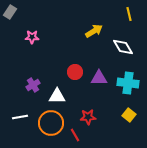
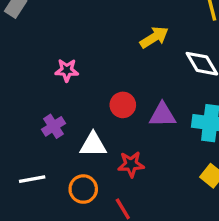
pink star: (32, 37) -> (67, 70), moved
red star: (88, 117) -> (131, 164), moved
orange circle: (51, 123) -> (83, 189), size x0.7

